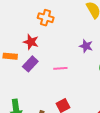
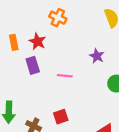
orange rectangle: (10, 56) -> (14, 42), moved, turned 64
purple rectangle: (30, 64) -> (33, 65), turned -70

